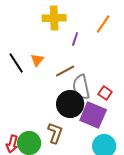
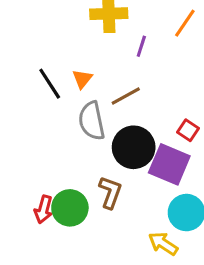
gray semicircle: (81, 87) -> (92, 121), moved

